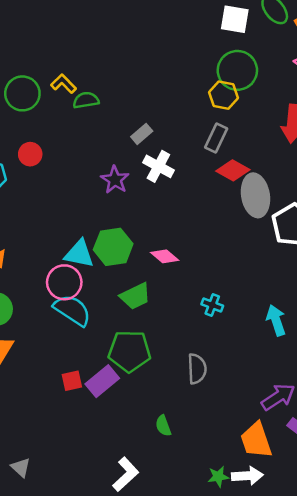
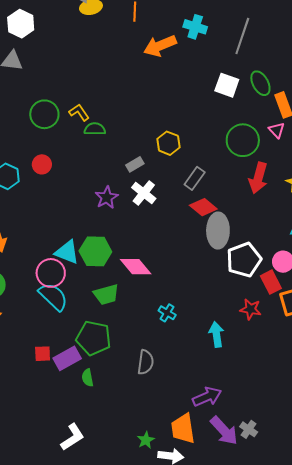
green circle: (237, 70) -> (243, 140), moved
yellow hexagon: (223, 95) -> (168, 143), moved
pink diamond: (165, 256) -> (136, 267), size x1.4
green semicircle: (163, 426) -> (88, 378), moved
green star: (218, 477) -> (146, 440), moved, turned -30

